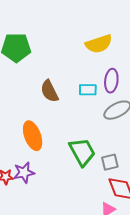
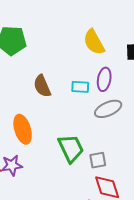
yellow semicircle: (99, 44) -> (94, 42), turned 76

